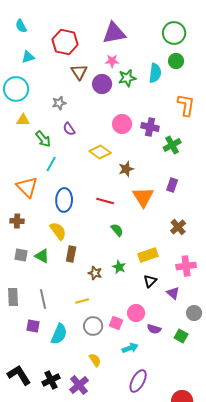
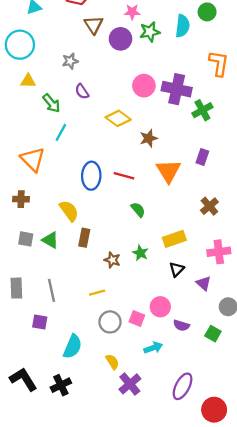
purple cross: (150, 127) -> (177, 89), size x1.4
blue ellipse: (64, 200) -> (91, 176), moved
cyan semicircle: (59, 334) -> (73, 347), moved
purple ellipse: (138, 381) -> (183, 386), moved
purple cross: (79, 385) -> (130, 384), moved

